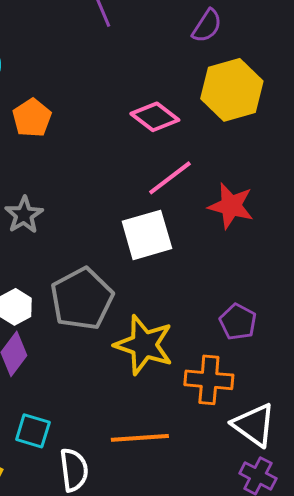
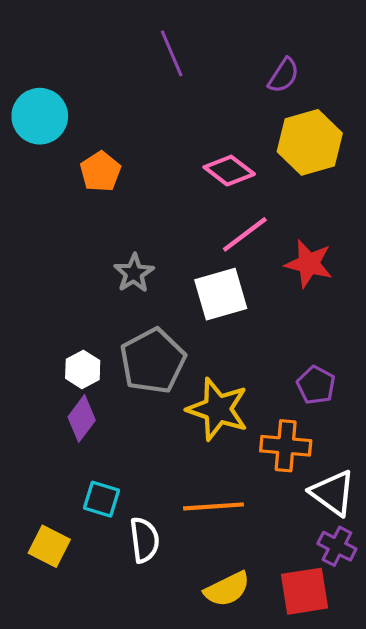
gray star: (24, 215) -> (134, 273), moved

